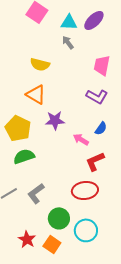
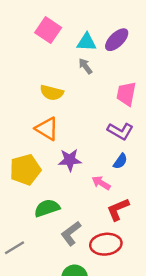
yellow pentagon: (18, 128) -> (25, 170), turned 30
blue semicircle: (101, 128) -> (120, 161), moved
green semicircle: (24, 156) -> (47, 208), moved
gray L-shape: (36, 193) -> (71, 233), moved

